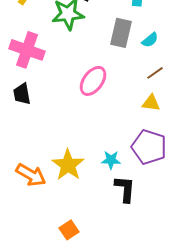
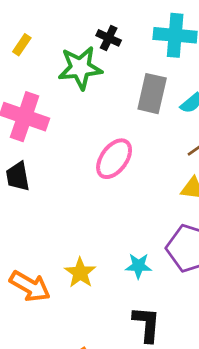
yellow star: (68, 165) -> (80, 273), size x0.7
black L-shape: (125, 189) -> (147, 324), moved

